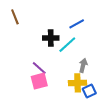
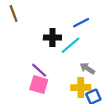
gray arrow: (83, 65) -> (87, 68), turned -72
pink square: (39, 81) -> (39, 85), turned 30

